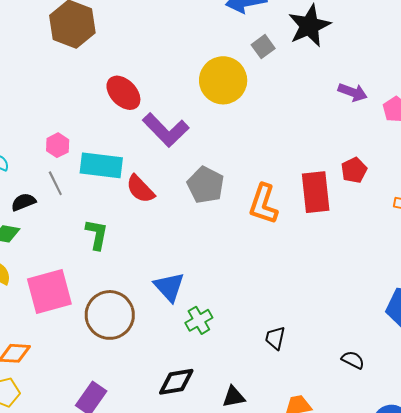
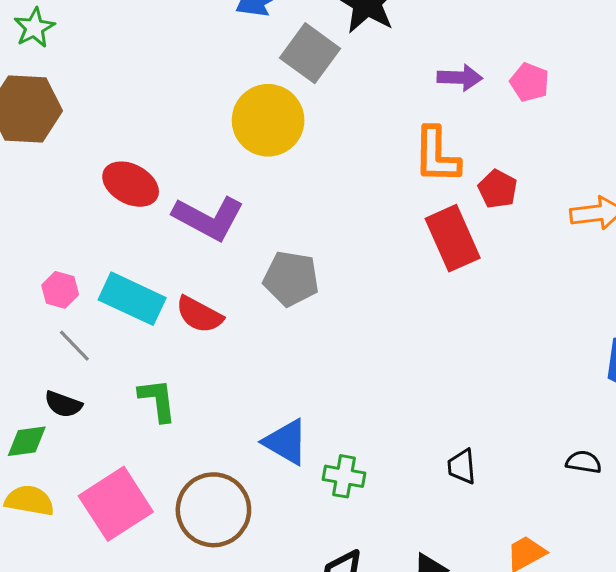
gray square: (263, 47) -> (310, 53), size x1.6
cyan rectangle: (101, 165) -> (132, 299), turned 36
black semicircle: (23, 202) -> (63, 404), moved, turned -120
orange L-shape: (263, 204) -> (437, 155), moved
green cross: (199, 320) -> (344, 476), turned -32

